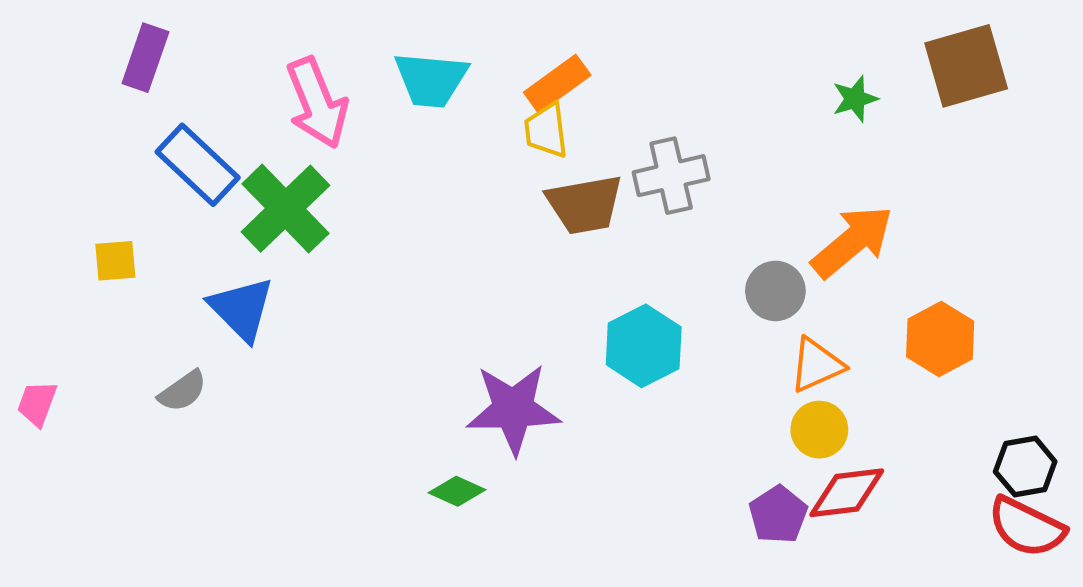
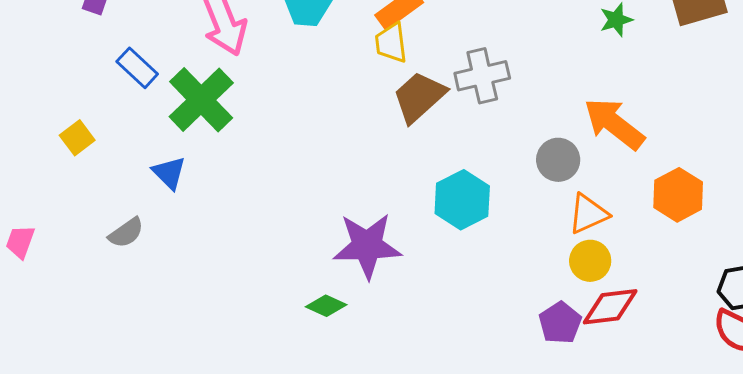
blue rectangle: (198, 165) -> (137, 68), size x0.7
brown trapezoid: (585, 204) -> (419, 97), turned 148
orange arrow: (852, 242) -> (614, 124), turned -102
yellow square: (115, 261) -> (77, 138), turned -32
blue triangle: (242, 309) -> (169, 173), size x0.7

